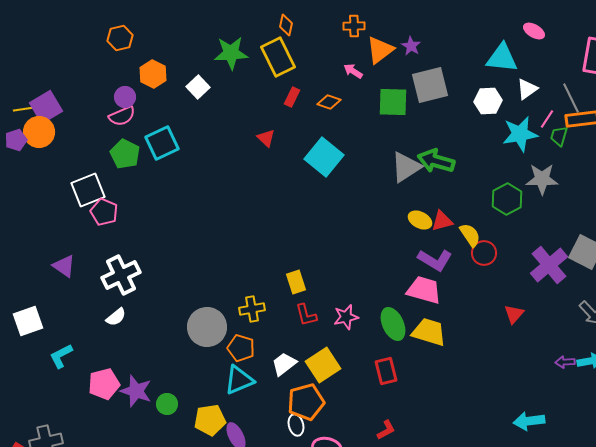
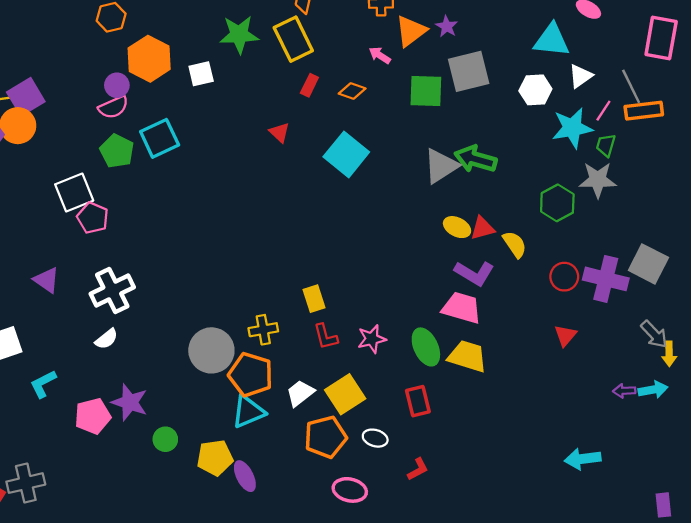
orange hexagon: (153, 74) -> (149, 59), size x1.4
white square: (198, 87) -> (201, 74), turned 30
green trapezoid: (559, 136) -> (606, 145), moved
red circle: (484, 253) -> (564, 277), moved
purple cross: (549, 265) -> (606, 279), turned -36
orange pentagon: (241, 348) -> (251, 375), size x1.4
purple star: (136, 391) -> (130, 402), moved
white ellipse: (296, 425) -> (375, 438), moved, turned -60

